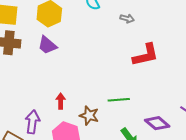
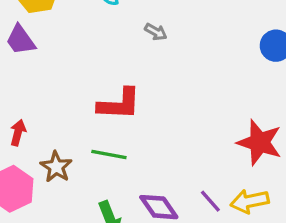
red L-shape: (146, 55) -> (119, 104), moved

